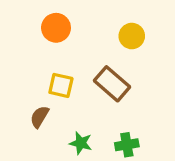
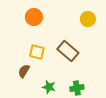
yellow circle: (132, 36) -> (88, 19), moved

